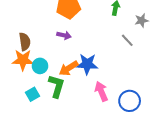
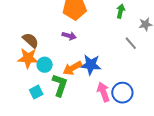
brown semicircle: (25, 42) -> (31, 40), turned -42
blue circle: (130, 101) -> (122, 93), moved

